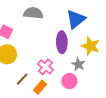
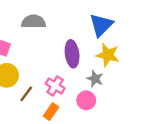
blue triangle: (76, 19) -> (101, 25), moved
brown line: (22, 79) -> (26, 94), moved

